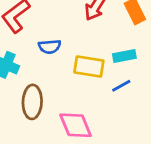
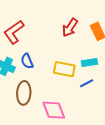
blue semicircle: (50, 47) -> (27, 61), moved, turned 70

